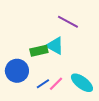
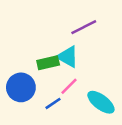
purple line: (68, 22) -> (84, 27), turned -55
pink line: (56, 84) -> (69, 86), moved

